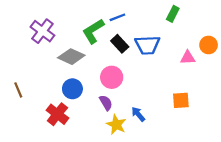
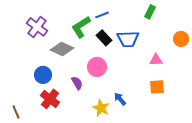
pink triangle: (188, 58) -> (156, 60), moved
blue circle: (72, 89) -> (43, 75), moved
brown line: (18, 90) -> (16, 112), moved
purple semicircle: (106, 103) -> (77, 83), moved

